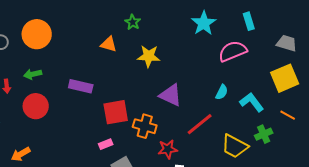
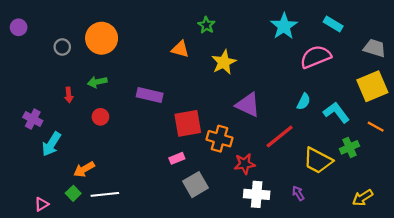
cyan rectangle: (249, 21) -> (333, 24), turned -42
yellow star: (149, 56) -> (224, 62), turned -30
red circle: (36, 106) -> (100, 117), size x0.6

